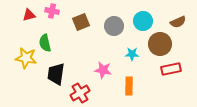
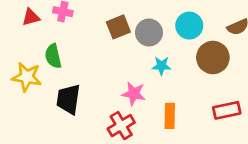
brown square: (81, 22) -> (118, 27), moved
cyan star: (132, 54) -> (161, 66), moved
red rectangle: (171, 69) -> (227, 110), moved
red cross: (80, 93) -> (121, 126), moved

